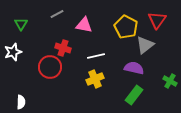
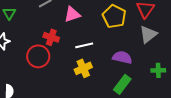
pink triangle: (84, 25) -> (72, 14), turned -30
gray triangle: (145, 45) -> (148, 34), moved
green cross: (170, 81) -> (158, 70), turned -32

